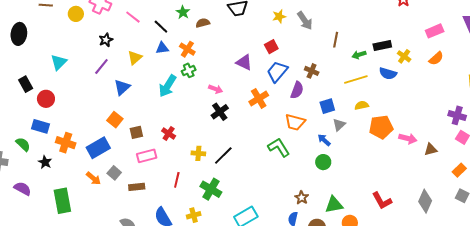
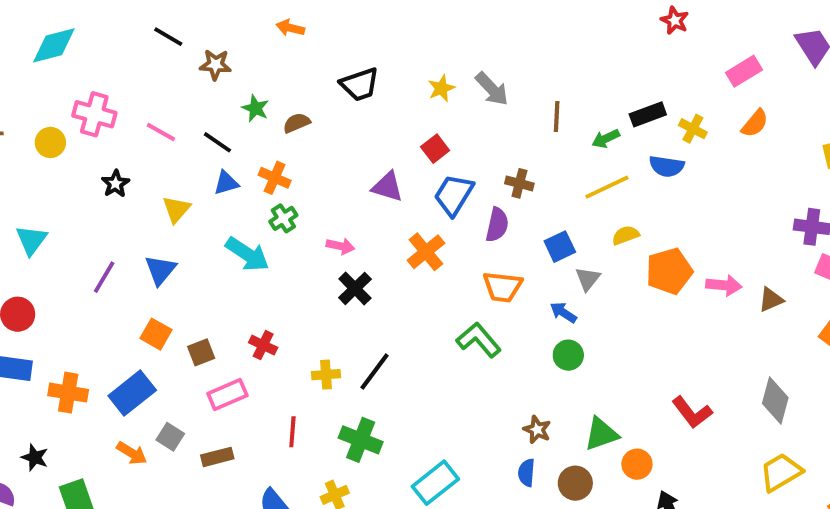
purple line: (101, 67) -> (104, 277), moved
cyan arrow: (168, 86) -> (247, 254), turned -80
black star: (45, 162) -> (35, 457), moved

